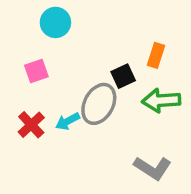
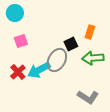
cyan circle: (55, 22) -> (15, 13), moved
cyan arrow: (68, 121) -> (39, 70), size x1.6

